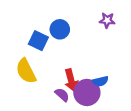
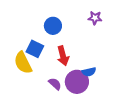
blue square: (38, 41) -> (35, 49), moved
red arrow: (71, 80) -> (63, 56), moved

